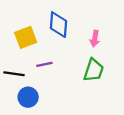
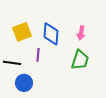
blue diamond: (58, 25) -> (51, 34), moved
purple line: (44, 64) -> (38, 55), turned -72

